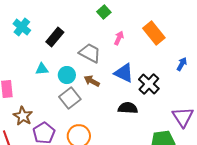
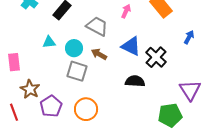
gray square: (70, 98) -> (77, 71), turned -35

